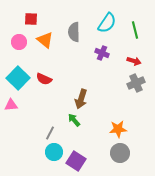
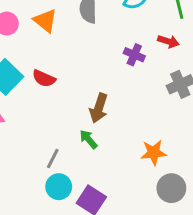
purple cross: (102, 53) -> (134, 55), moved
red arrow: (134, 61) -> (168, 41), moved
gray circle: (120, 153) -> (171, 188), moved

